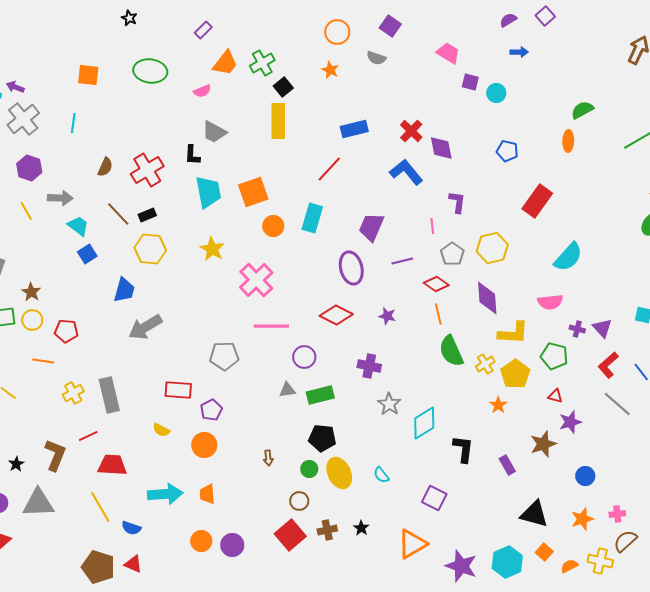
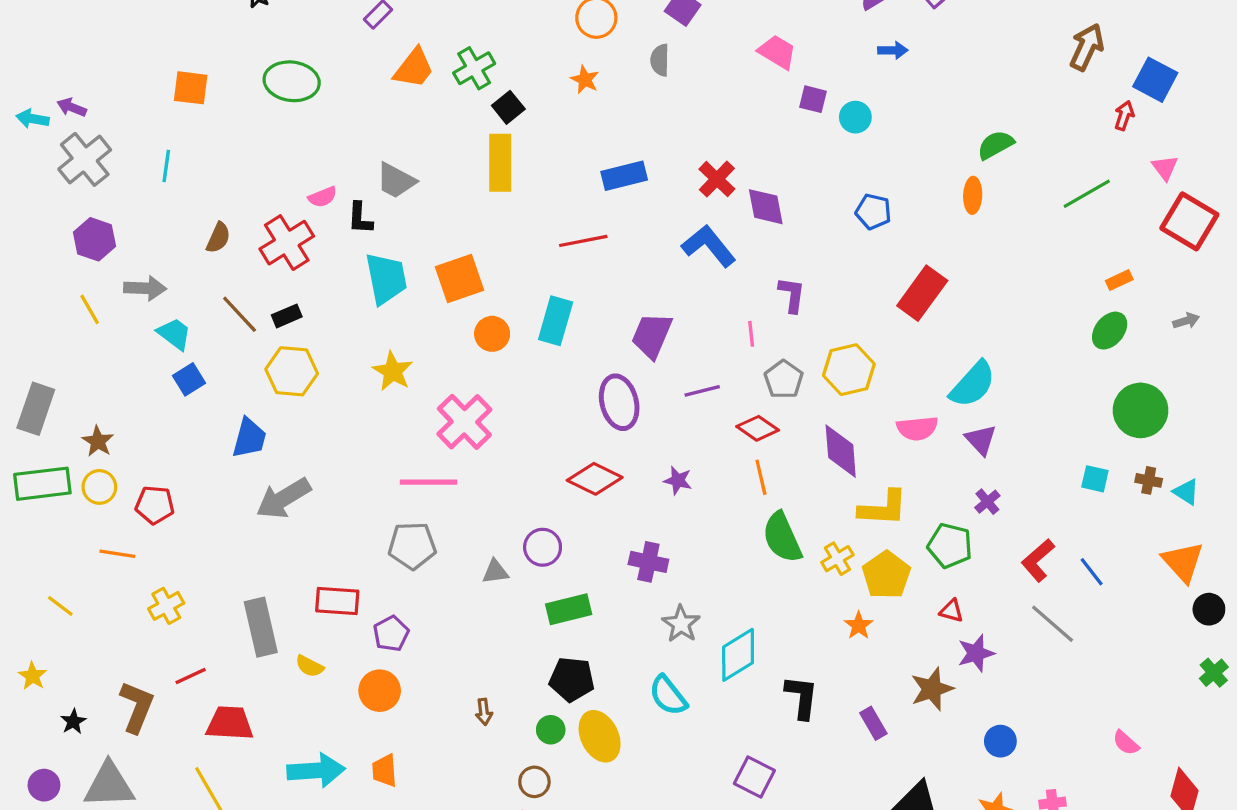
gray semicircle: (376, 58) -> (660, 60), turned 72
pink semicircle: (202, 91) -> (323, 197), moved
red line: (329, 169) -> (583, 241), turned 36
pink semicircle: (550, 302) -> (917, 428), moved
pink line: (271, 326) -> (429, 482), moved
purple triangle: (602, 328) -> (981, 440), moved
purple cross: (577, 329) -> (987, 502), turned 35
gray triangle: (287, 390) -> (495, 572), moved
gray rectangle: (109, 395) -> (261, 627), moved
cyan semicircle: (381, 475) -> (668, 696), moved, size x1.5

